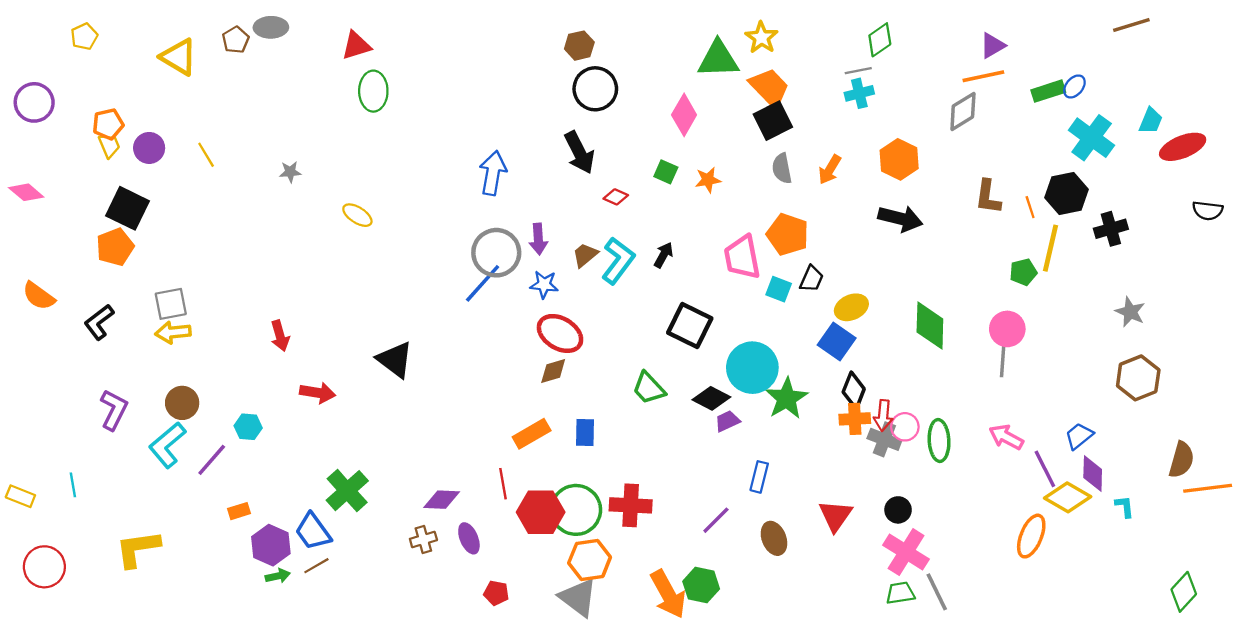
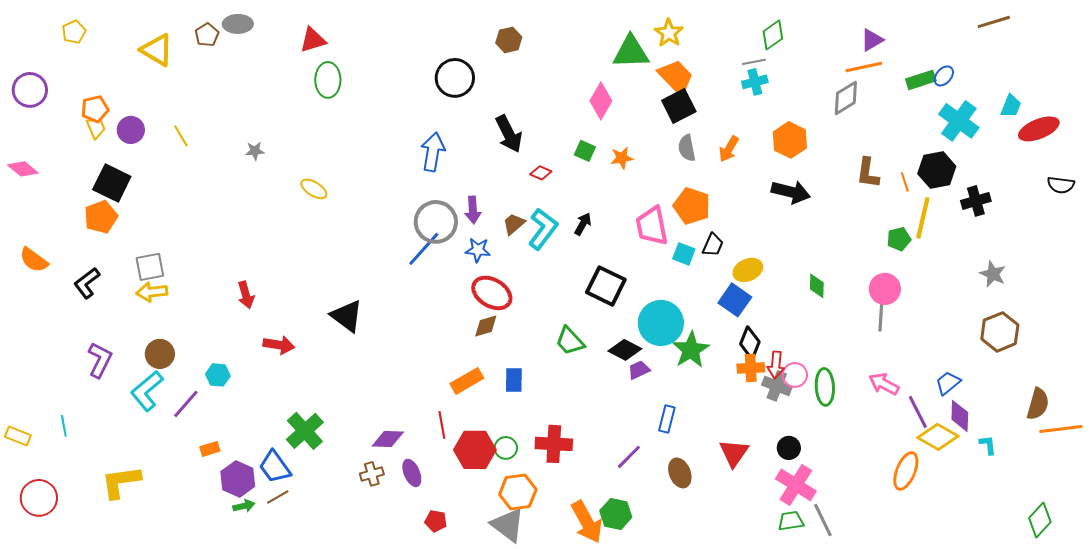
black circle: (595, 89) -> (455, 78), moved
green diamond: (930, 326) -> (817, 286), size x0.6
green circle: (576, 510) -> (506, 448), size x0.5

